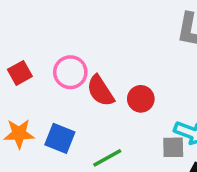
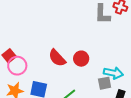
pink circle: (70, 72) -> (17, 66), moved

